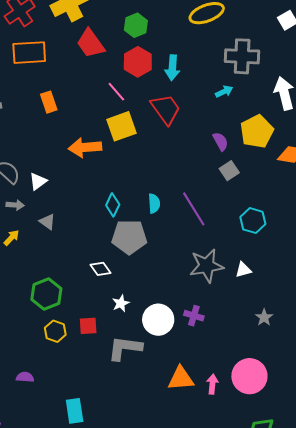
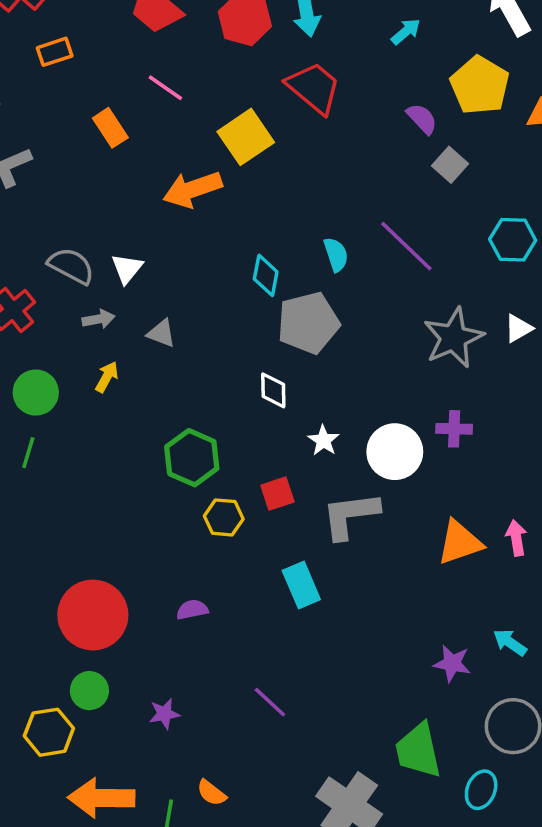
orange rectangle: (29, 53) -> (55, 52), size x0.6
pink line: (116, 92) -> (165, 88), moved
white diamond: (101, 269) -> (273, 390), turned 50
cyan rectangle: (75, 411) -> (301, 585), moved

